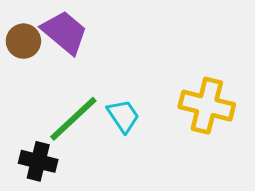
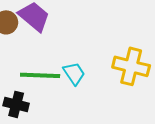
green line: (73, 119) -> (40, 75), turned 45

